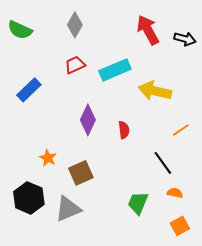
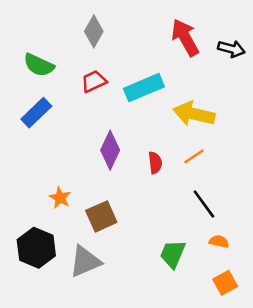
green semicircle: (20, 30) -> (39, 65), moved
orange line: (181, 130) -> (194, 156), moved

